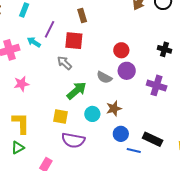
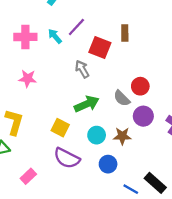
brown rectangle: (82, 15) -> (125, 33), moved
red circle: (121, 50) -> (140, 86), moved
purple circle: (127, 71) -> (143, 116), moved
blue circle: (121, 134) -> (108, 164), moved

